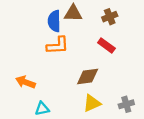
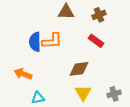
blue semicircle: (54, 21) -> (35, 42), moved
yellow triangle: (92, 103) -> (83, 93), turned -36

